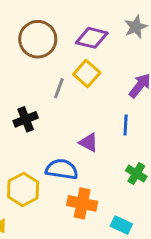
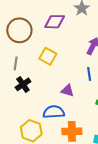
yellow square: (87, 73) -> (48, 56), moved
gray line: (59, 88) -> (16, 63), moved

